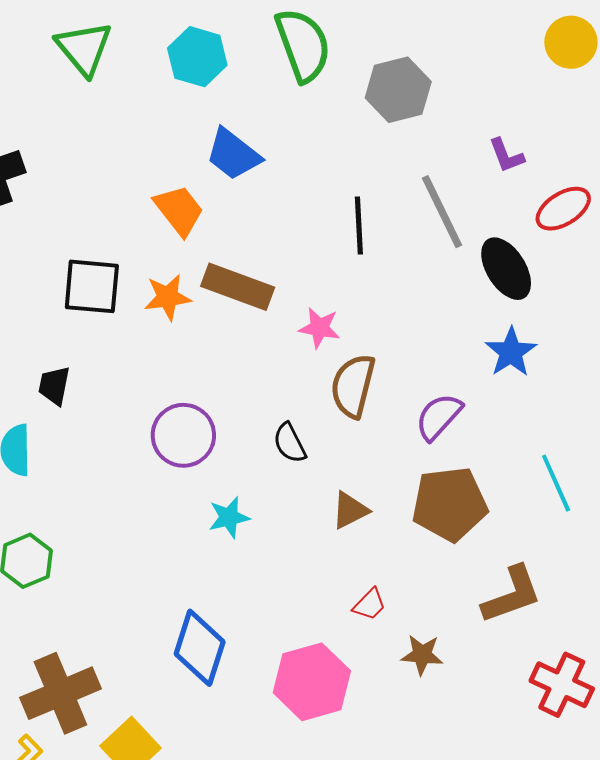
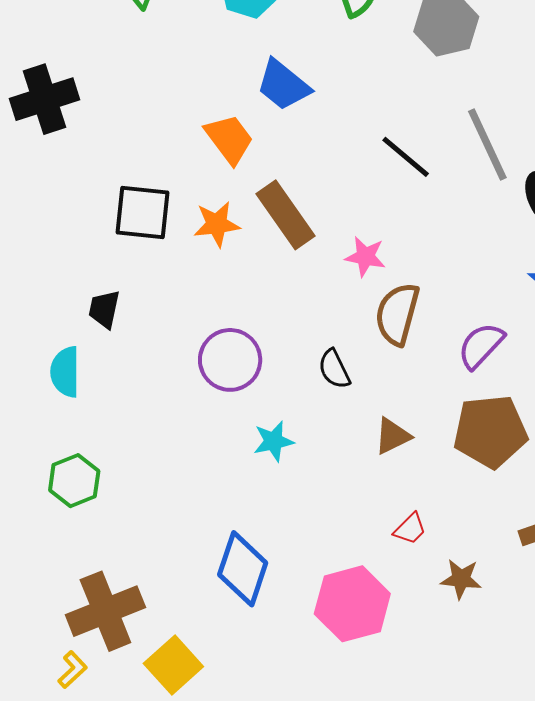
black line: (359, 226) -> (406, 157), turned -48
brown rectangle: (238, 287) -> (286, 215), turned 34

